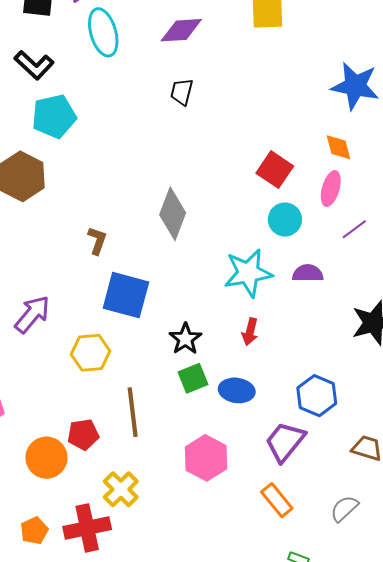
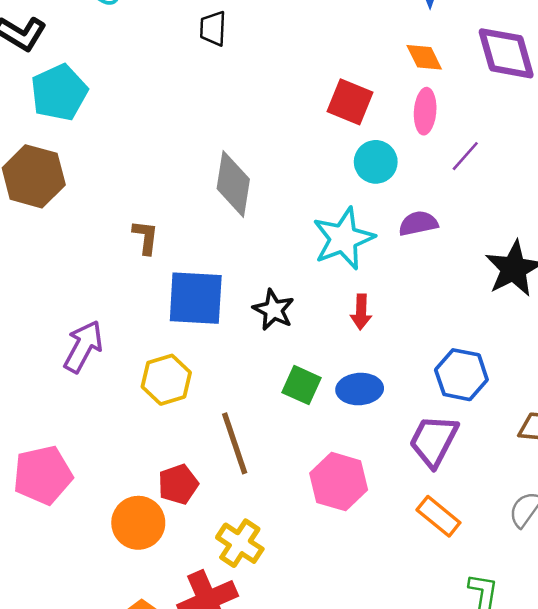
black star: (185, 339) -> (274, 310), moved
green square: (193, 378) -> (302, 385), turned -32

